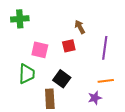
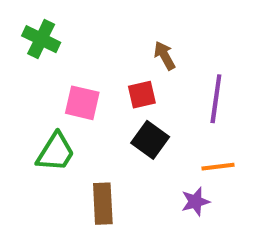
green cross: (20, 19) -> (41, 39), turned 30
green trapezoid: (27, 74) -> (56, 152), turned 30
black square: (62, 79) -> (150, 140), moved

